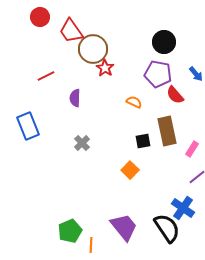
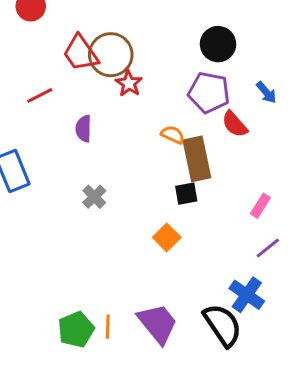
red trapezoid: (71, 31) -> (81, 53), moved
brown rectangle: (167, 131) -> (197, 159), moved
orange line: (91, 245) -> (108, 327), moved

